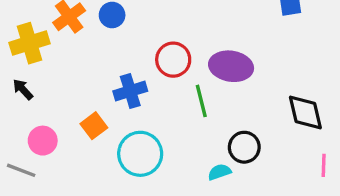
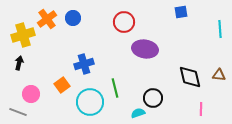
red circle: (173, 60) -> (124, 22), moved
black arrow: (23, 89) -> (19, 63), turned 56
green line: (201, 101) -> (115, 88), moved

